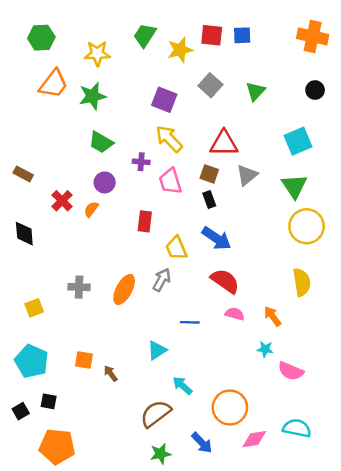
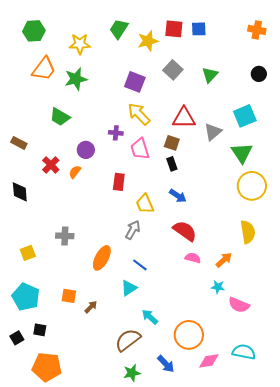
orange cross: (313, 36) -> (257, 30), size x0.7
green trapezoid: (101, 142) -> (60, 117), moved
gray triangle: (247, 175) -> (213, 132), moved
blue arrow: (217, 238) -> (178, 196), size x0.7
orange ellipse: (124, 290) -> (102, 258), moved
orange arrow: (272, 316) -> (224, 260), turned 84
blue line: (190, 322) -> (140, 265), moved, turned 35
brown arrow: (111, 373) -> (91, 307), turned 80

